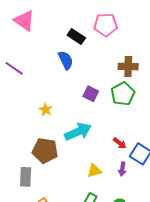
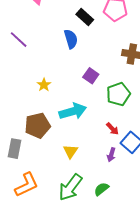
green pentagon: (123, 94) -> (118, 94), moved
brown pentagon: (45, 151) -> (38, 125), turned -30
yellow triangle: (94, 171) -> (70, 151), moved, turned -49

